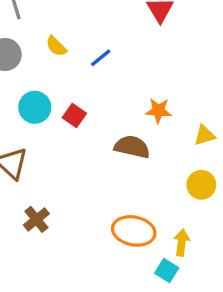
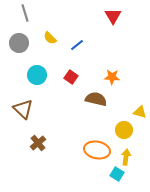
red square: (74, 116) -> (71, 77), moved
yellow triangle: (205, 135) -> (140, 112), moved, turned 32
yellow circle: (201, 185) -> (124, 130), moved

